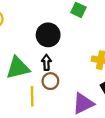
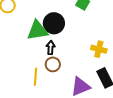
green triangle: (18, 68) -> (37, 30), moved

